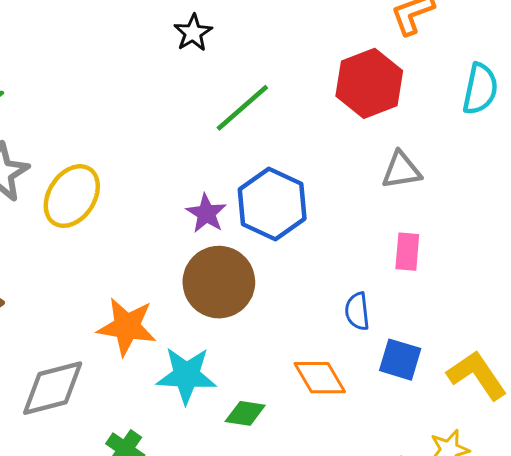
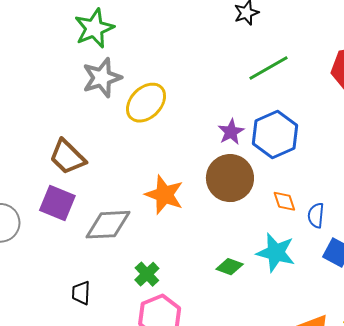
cyan star: (186, 375) -> (276, 253), moved
orange diamond: (320, 378) -> (284, 201), moved, size x0.7

